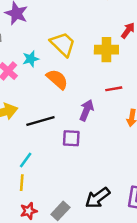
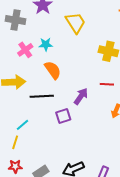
yellow trapezoid: (63, 44) -> (75, 23), moved
orange semicircle: (57, 79) -> (53, 70), moved
purple square: (71, 138) -> (63, 116), turned -35

